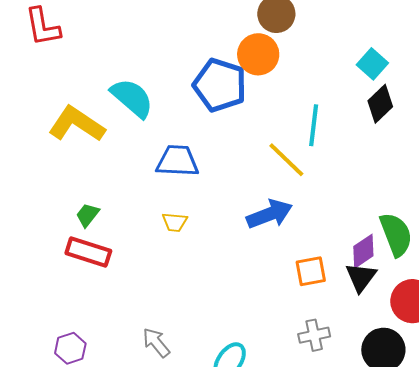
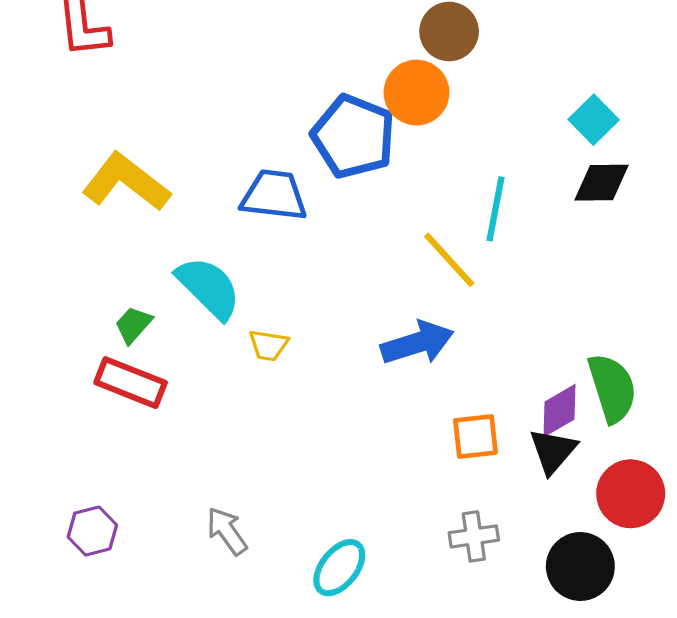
cyan semicircle: (132, 98) -> (209, 288), moved
black diamond: (380, 104) -> (602, 183), turned 39
blue trapezoid: (177, 161) -> (274, 195), moved

